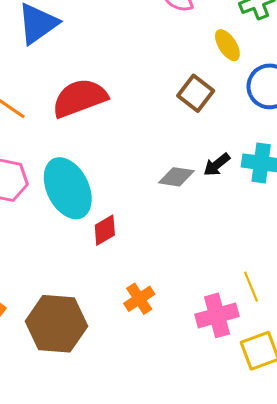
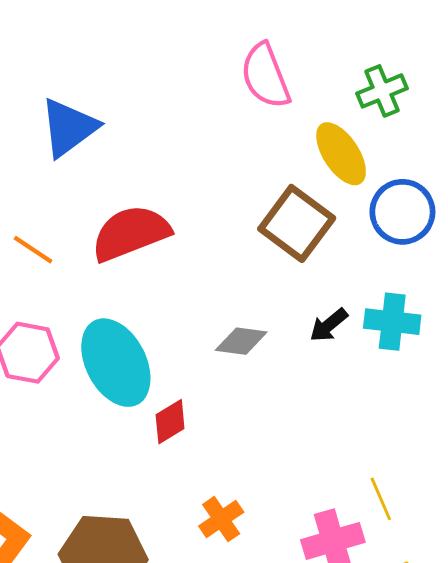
yellow ellipse: (227, 45) -> (341, 154), size x1.4
brown square: (196, 93) -> (297, 223), size x1.4
gray diamond: (176, 177) -> (241, 341), moved

